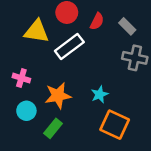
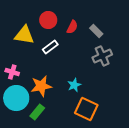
white rectangle: (69, 47) -> (50, 47), size x0.7
gray cross: (135, 58) -> (102, 56), turned -36
cyan circle: (26, 111) -> (16, 98), size x1.6

